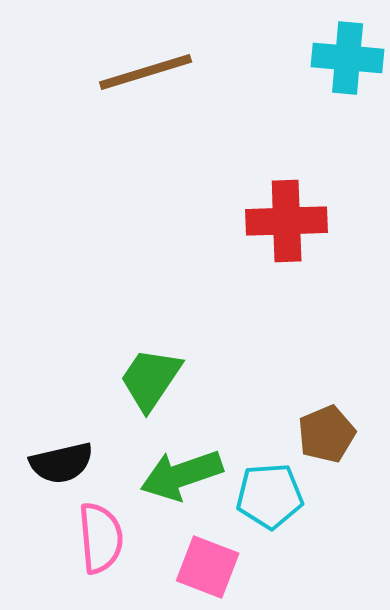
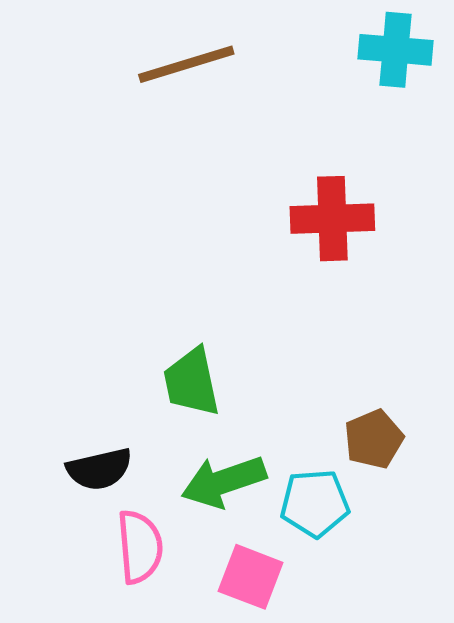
green trapezoid: (151, 379) -> (192, 382), turned -46

